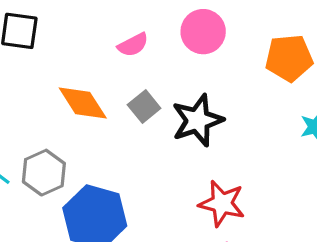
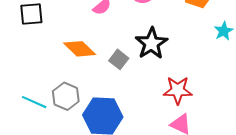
gray square: (144, 107) -> (119, 59), moved

